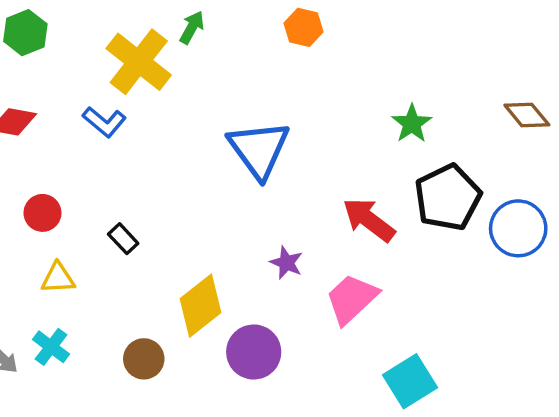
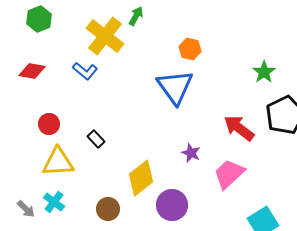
orange hexagon: (304, 27) -> (190, 49), moved
yellow triangle: (58, 278) -> (58, 162), size x1.6

